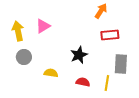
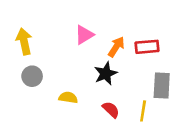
orange arrow: (101, 11) -> (116, 47), moved
pink triangle: (43, 26) -> (84, 35), moved
red semicircle: (83, 82) -> (111, 110), turned 32

